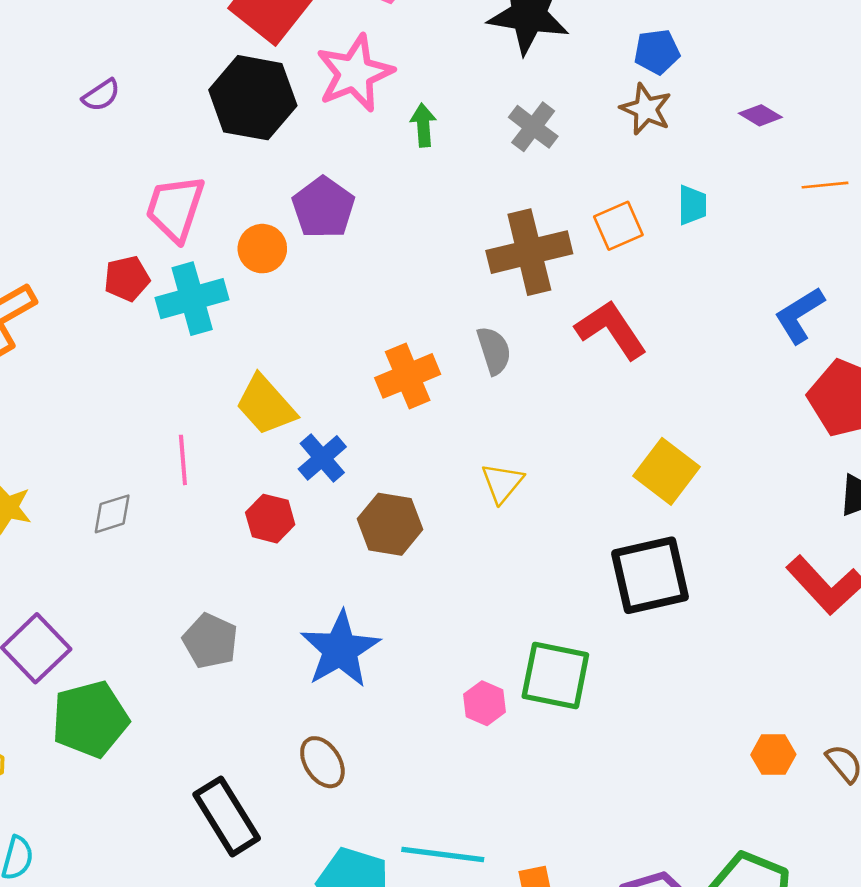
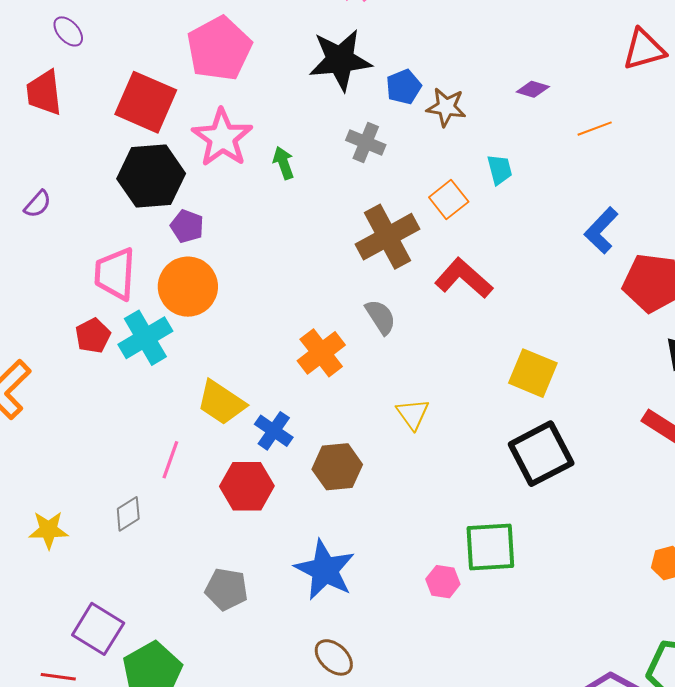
blue pentagon: (657, 52) -> (404, 87), moved
purple pentagon: (323, 208) -> (187, 226), moved, size x0.7
orange circle: (262, 249) -> (188, 287), size x1.6
pink line: (183, 460) -> (170, 460), turned 39
red hexagon: (270, 519) -> (247, 486), size x1.4

